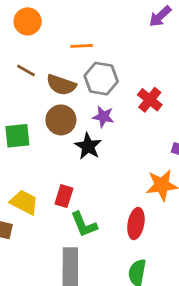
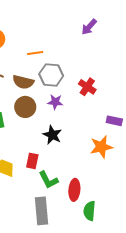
black star: (88, 146) -> (52, 135), moved
red ellipse: (136, 224) -> (74, 190), moved

